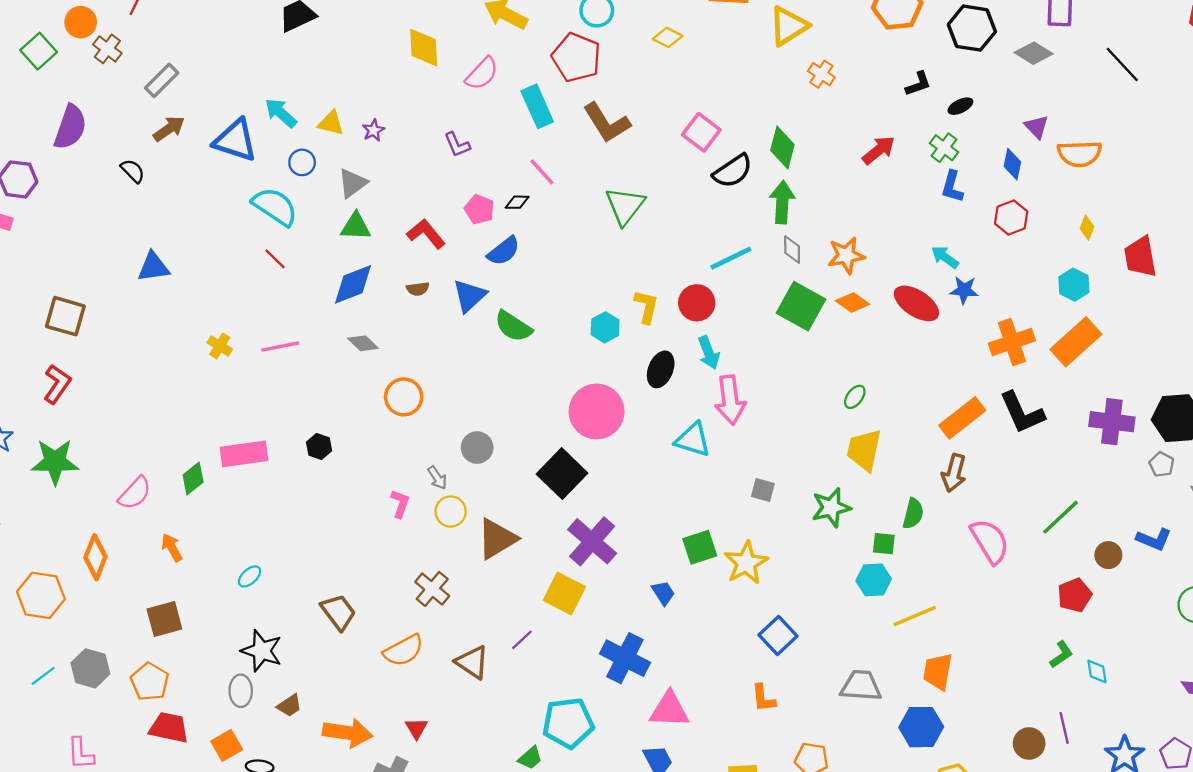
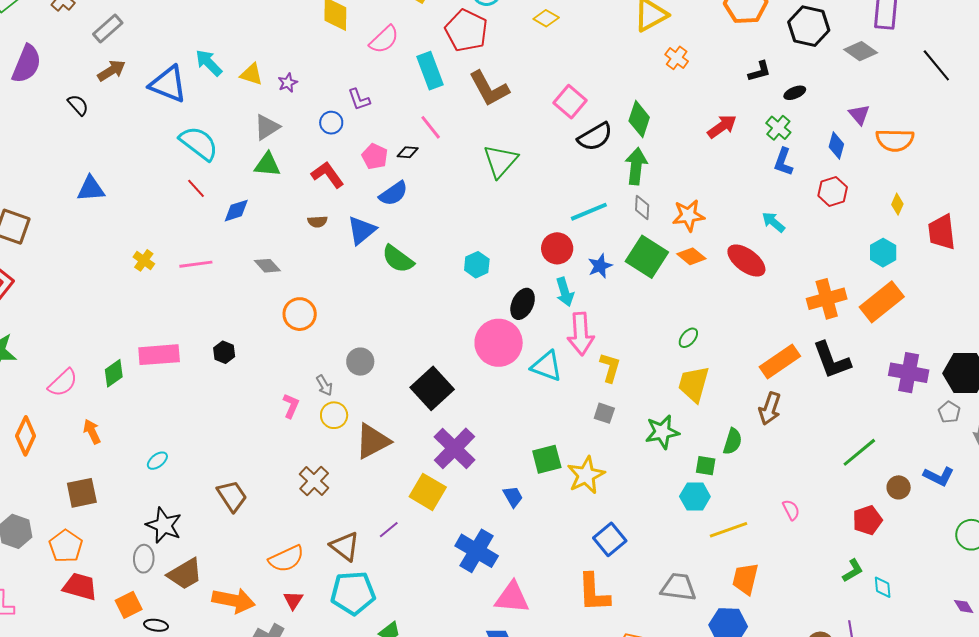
blue circle: (302, 162) -> (331, 123), moved
blue diamond: (353, 284) -> (236, 211), moved, size x0.7
blue star: (964, 290) -> (600, 266), moved, turned -30
yellow L-shape: (646, 307) -> (610, 368), moved
pink circle: (597, 411) -> (499, 343), moved
pink semicircle: (990, 541) -> (791, 510), moved, size x0.5
orange semicircle: (404, 650) -> (286, 559), moved
orange L-shape: (763, 698) -> (594, 593), size x1.6
brown trapezoid: (289, 706) -> (185, 574), size x1.6
cyan pentagon: (568, 723) -> (353, 593), moved

